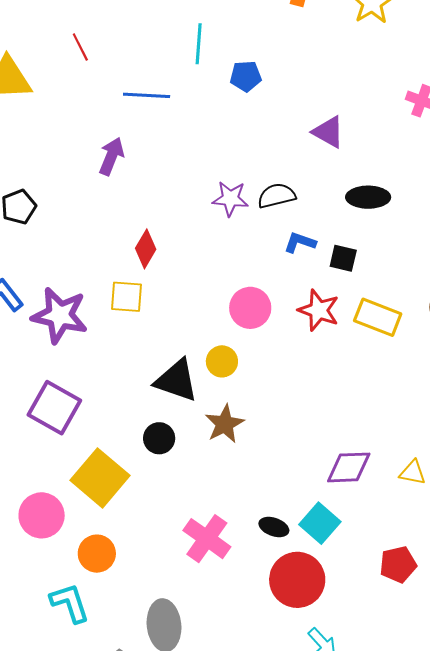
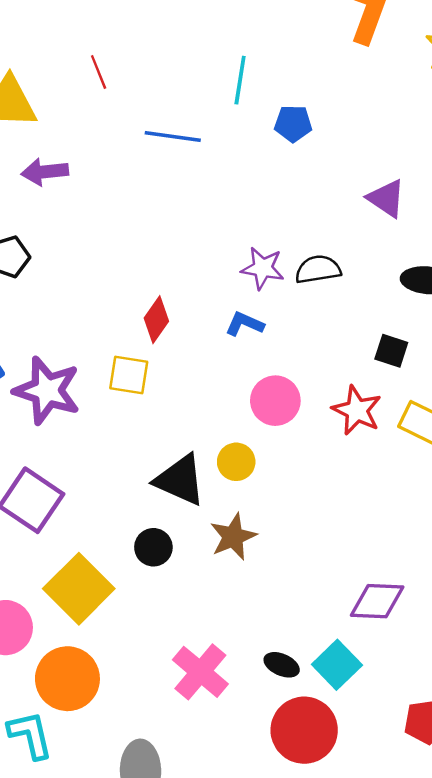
purple arrow: (111, 156) -> (45, 172), moved, turned -123
blue L-shape: (300, 242) -> (245, 324), moved
orange circle: (97, 554) -> (67, 679), size x1.4

